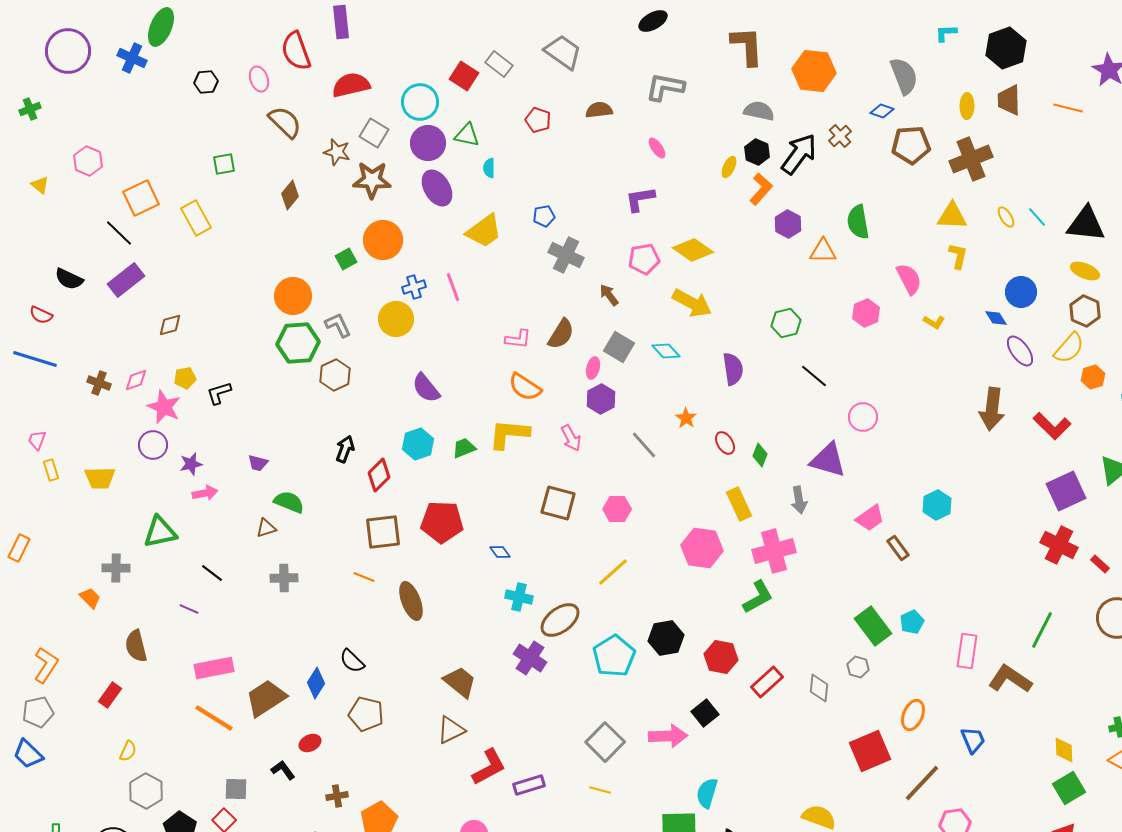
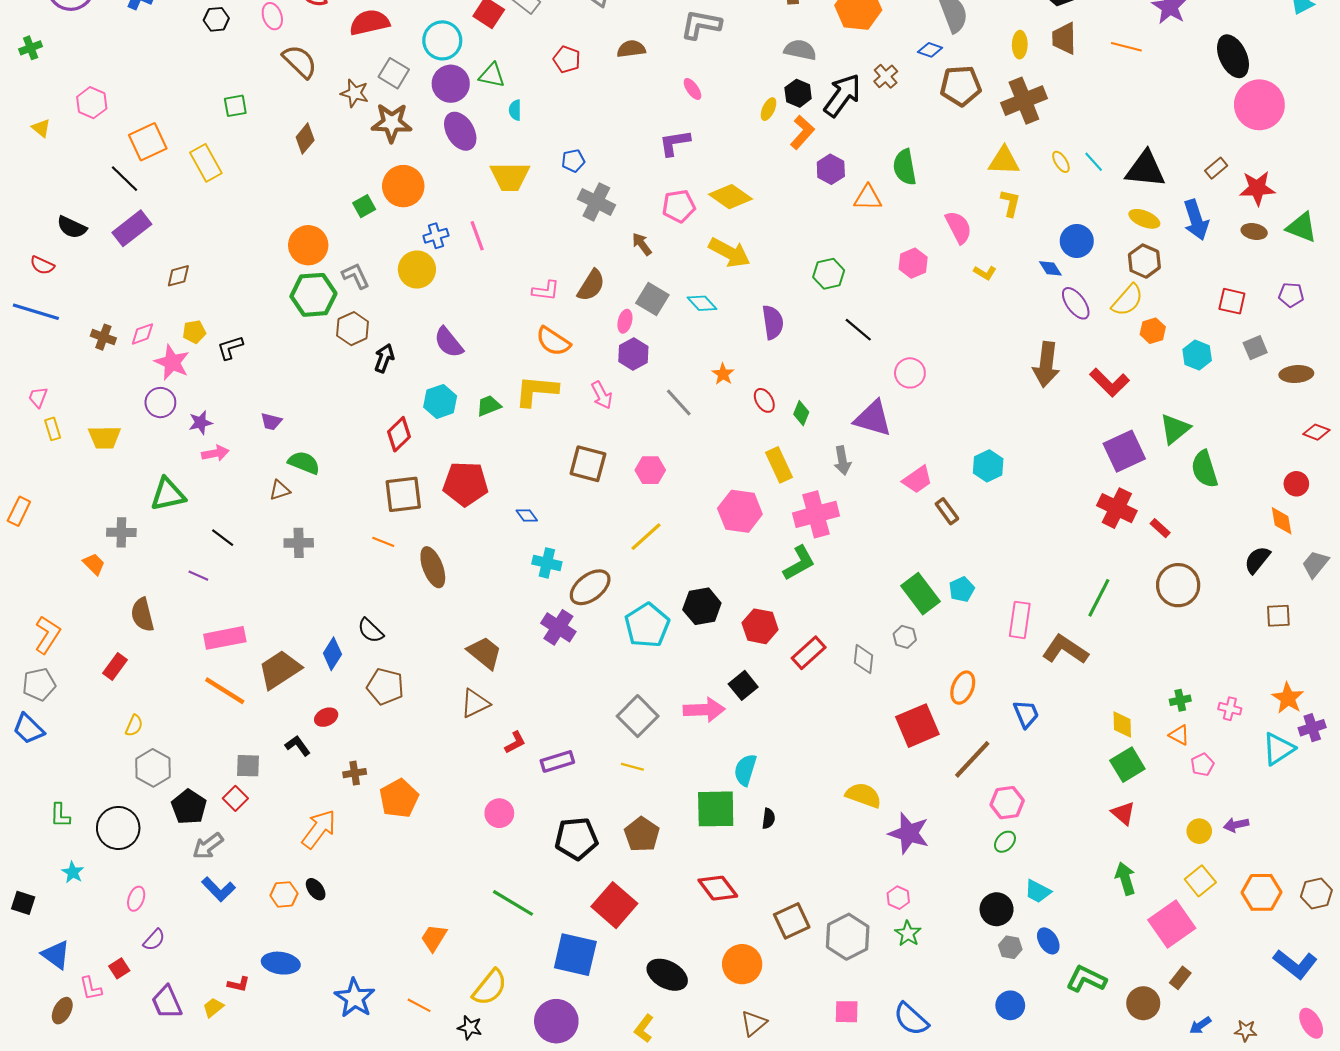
yellow trapezoid: (484, 231) -> (510, 177), turned 36
black arrow: (345, 449) -> (384, 358), moved
red L-shape: (489, 767) -> (515, 742), size x0.6

